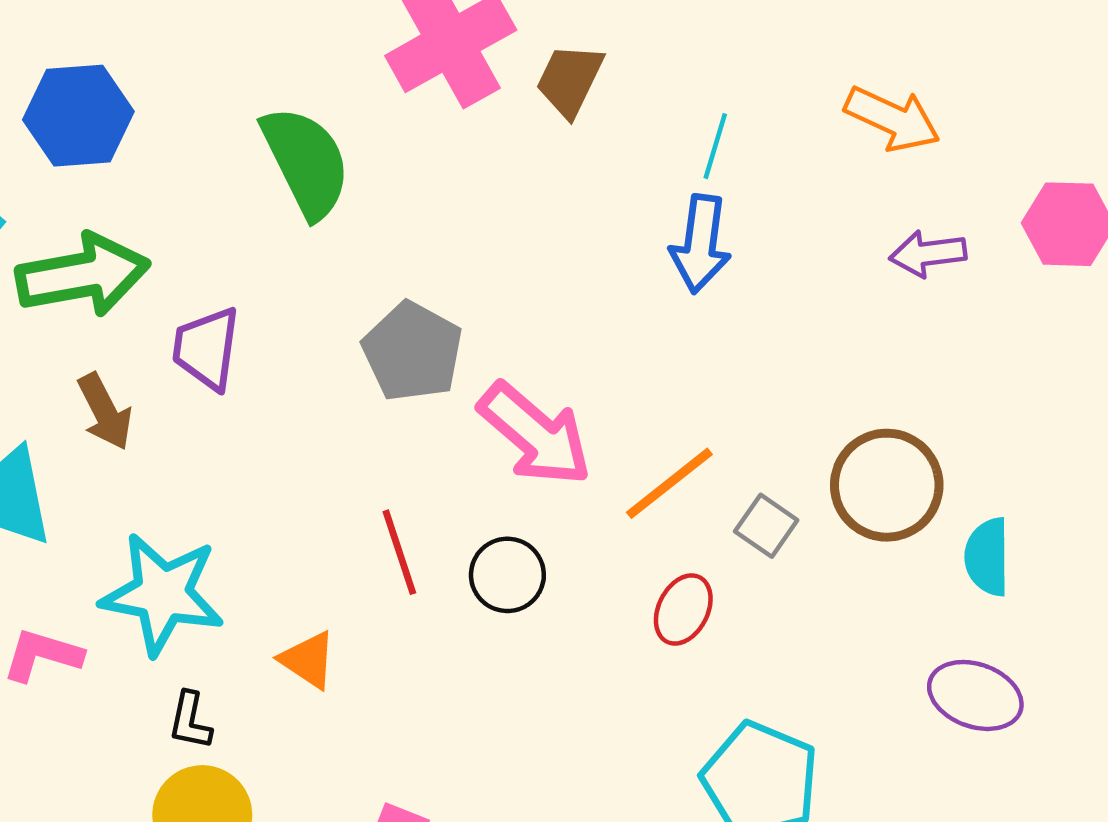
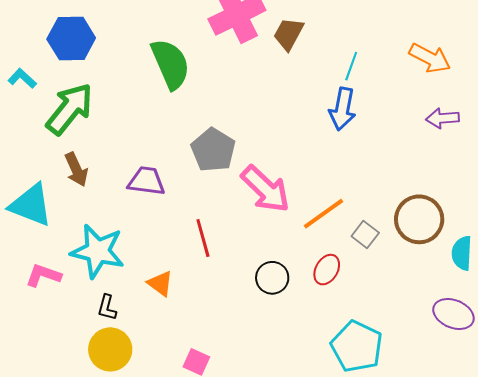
green arrow: (83, 275) -> (70, 109), turned -44
purple trapezoid: (206, 348) -> (146, 181), moved, turned 87
black circle: (507, 575) -> (272, 278), moved

